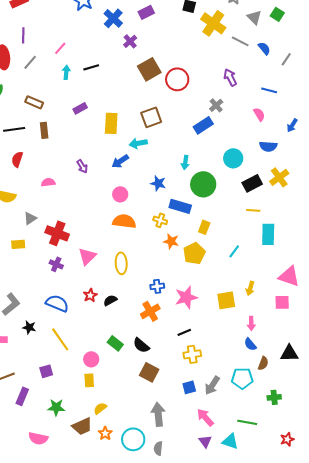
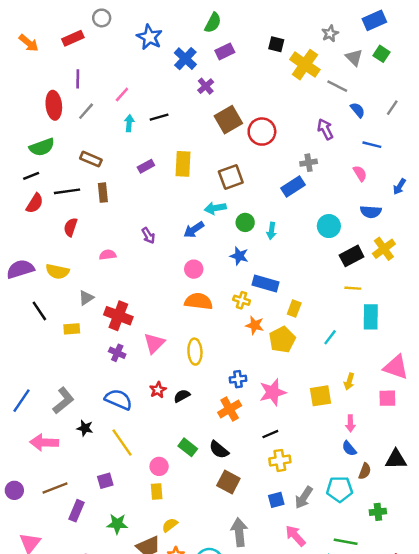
blue semicircle: (264, 48) -> (358, 110), moved
gray cross: (216, 105) -> (309, 163), turned 32
yellow rectangle: (111, 123) -> (183, 164), moved
green circle: (203, 184) -> (245, 222), moved, size x0.6

